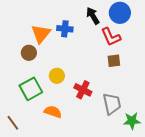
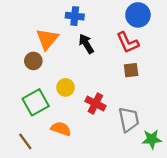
black arrow: (93, 16) -> (86, 44), moved
blue cross: (65, 29) -> (75, 16), moved
brown line: (13, 123) -> (25, 141), moved

